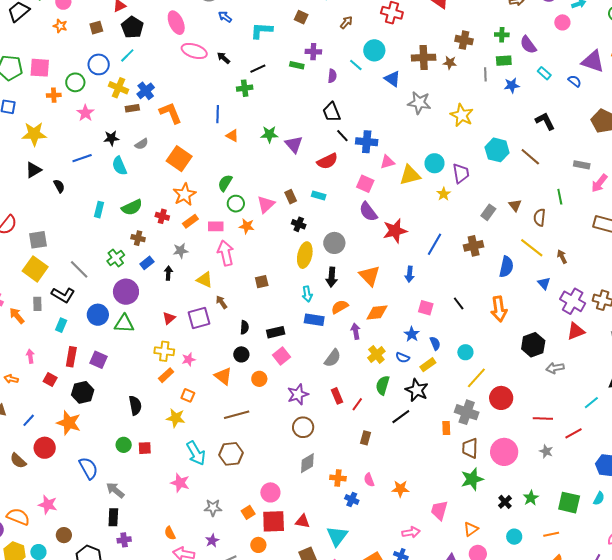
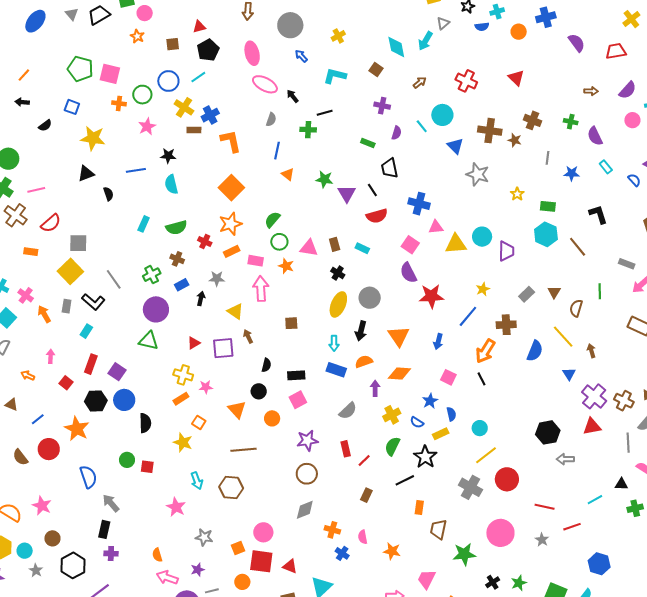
green rectangle: (504, 61) -> (548, 206), moved
green rectangle: (297, 65) -> (368, 143), moved
yellow star: (462, 115) -> (517, 194), size x0.6
black line: (342, 136) -> (372, 190), moved
gray semicircle: (142, 144) -> (271, 119), moved, turned -48
yellow star: (444, 194) -> (483, 289), moved
pink triangle: (266, 204) -> (309, 248), turned 42
orange arrow: (499, 309) -> (485, 351), moved, turned 30
blue circle: (98, 315) -> (124, 400), moved
orange rectangle: (446, 428) -> (419, 508), moved
brown trapezoid: (470, 448) -> (438, 529), moved
cyan arrow: (196, 453) -> (197, 481), size x0.7

